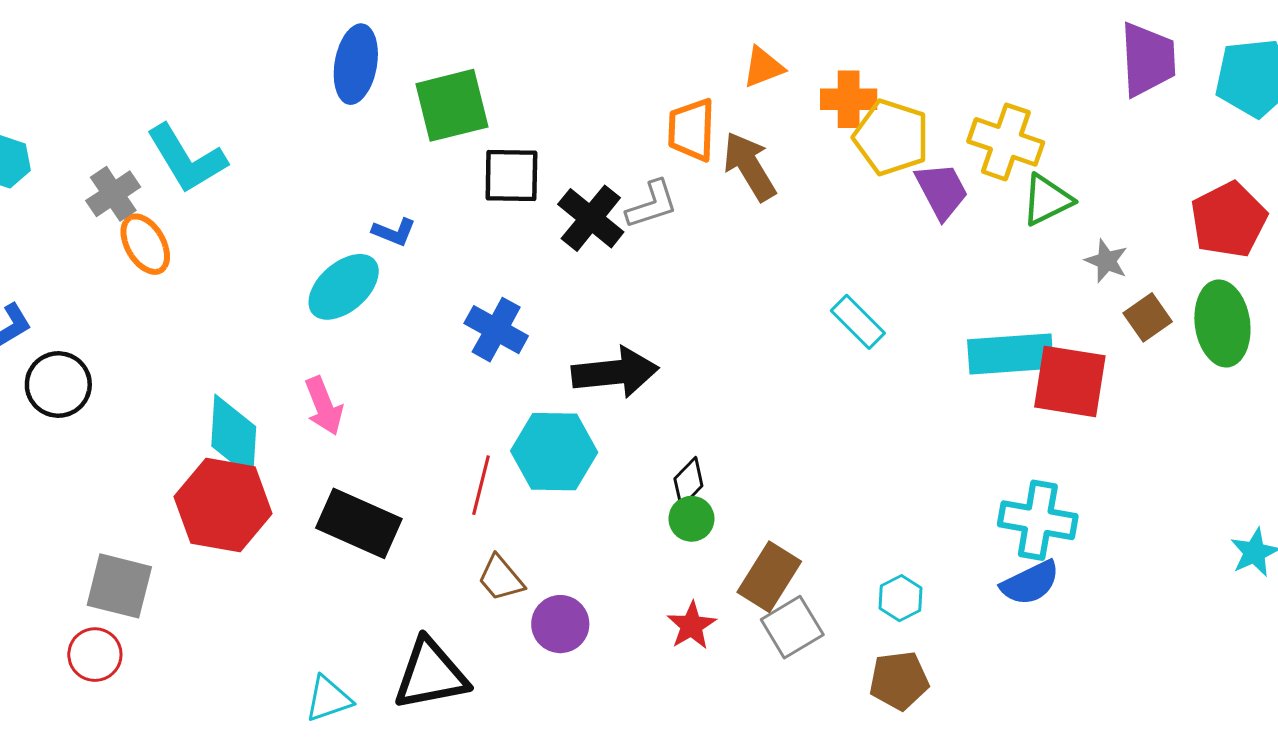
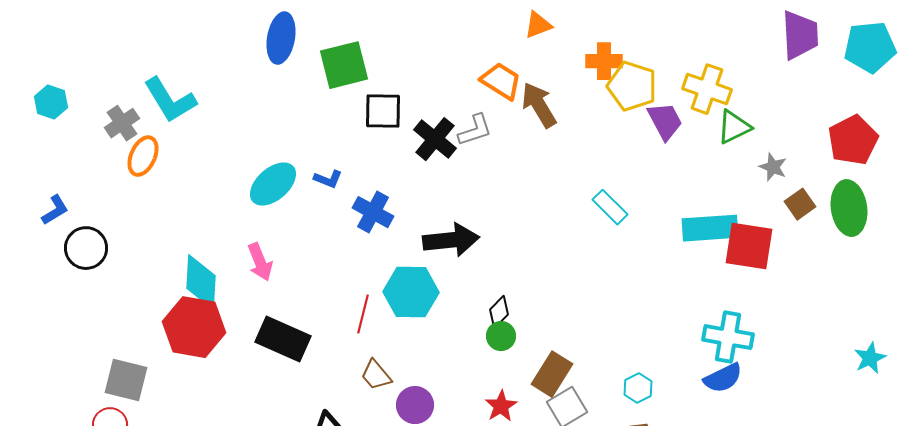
orange triangle: (763, 67) -> (538, 25), moved
orange trapezoid: (691, 130) -> (501, 81), turned 120
blue L-shape: (394, 232) -> (328, 179), moved
orange ellipse: (145, 244) -> (143, 156), turned 54

